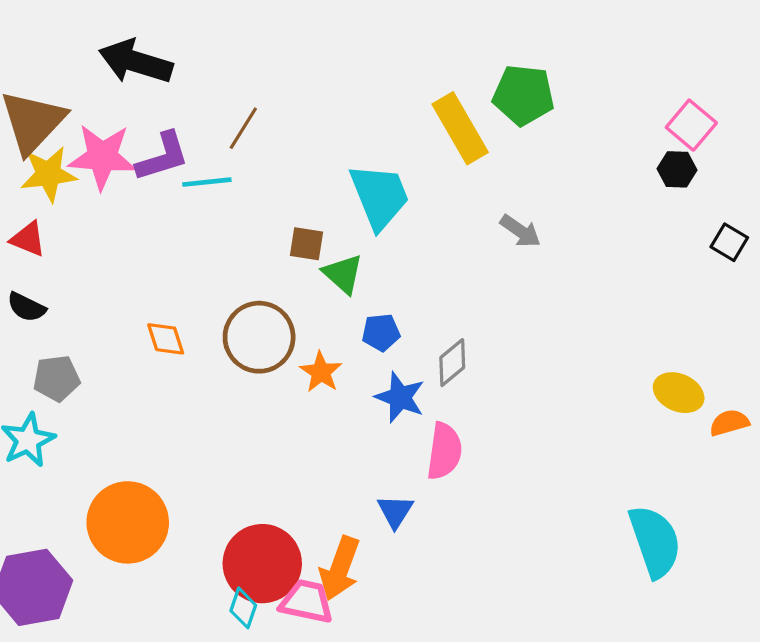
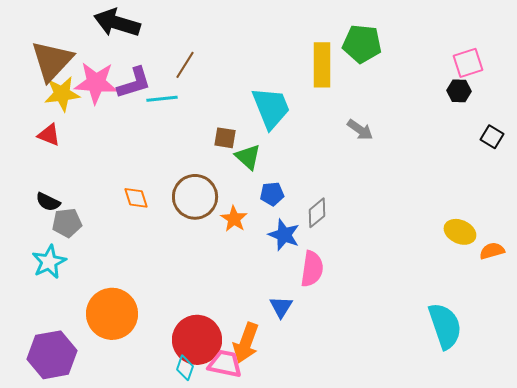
pink square: (691, 125) -> (468, 63), turned 32
yellow rectangle: (460, 128) -> (322, 65), turned 30
black semicircle: (26, 307) -> (48, 202), moved

